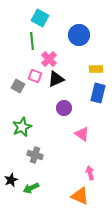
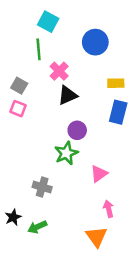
pink square: (35, 76) -> (18, 109), moved
gray square: (18, 86) -> (19, 86), moved
green star: (22, 127) -> (66, 153), moved
pink triangle: (82, 134) -> (99, 174), moved, turned 49
orange triangle: (80, 196) -> (96, 237), turned 30

